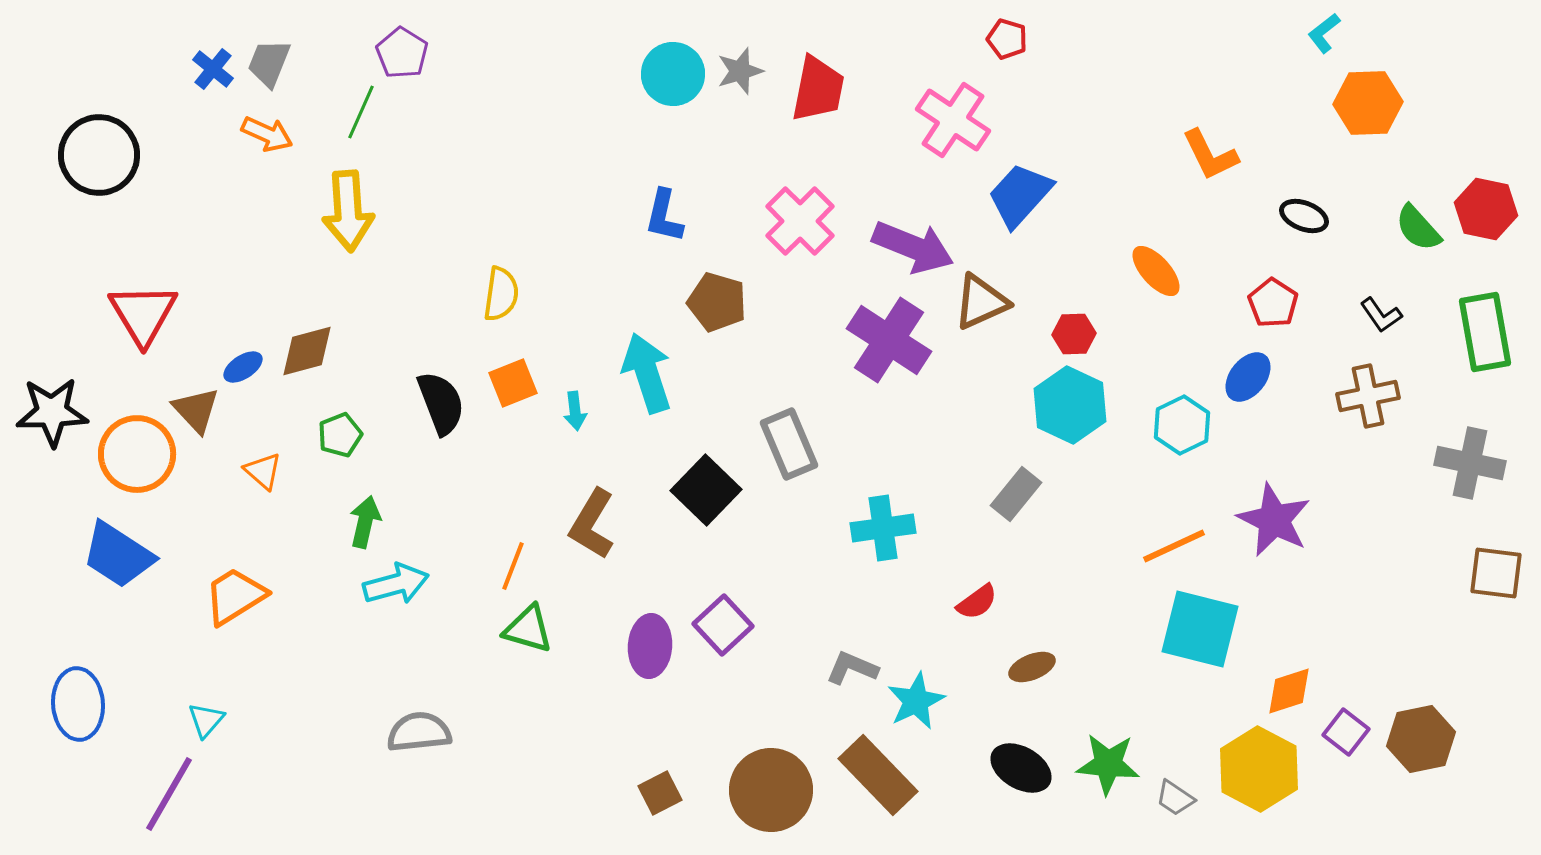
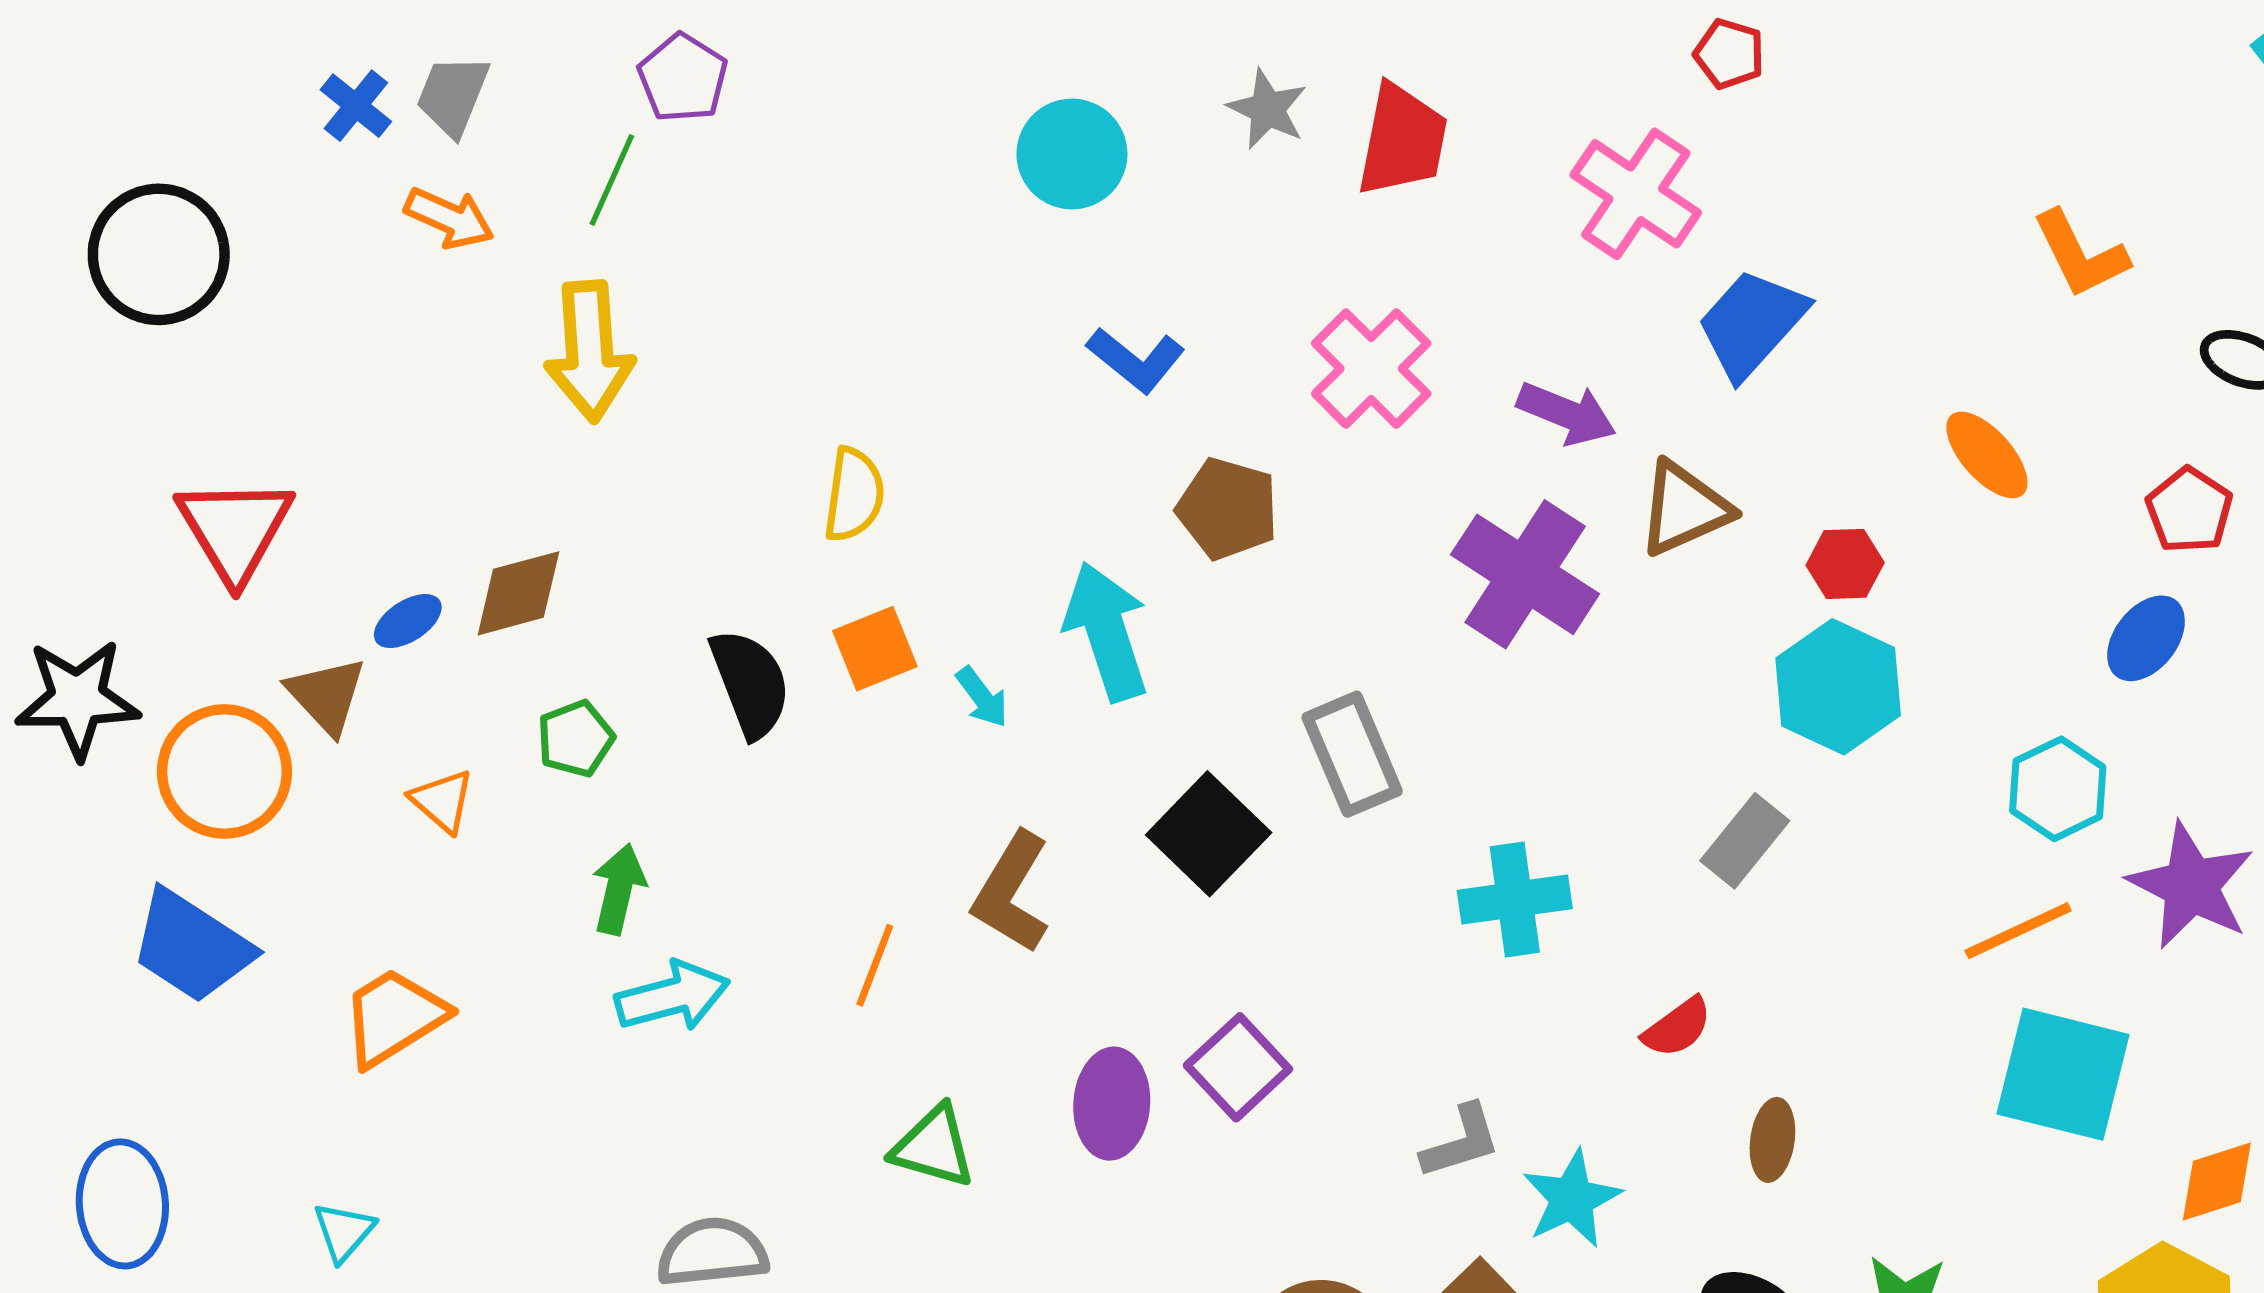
gray star: (740, 71) -> (1267, 109), turned -30
cyan circle: (673, 74) -> (1072, 154), moved
blue L-shape: (664, 216) -> (1136, 360), turned -64
purple arrow: (913, 247) -> (1567, 413), size x0.7
cyan arrow: (575, 411) -> (982, 697), turned -30
cyan hexagon: (1182, 425) -> (2058, 789), moved
green triangle: (528, 629) -> (934, 1147), moved
brown ellipse: (1032, 667) -> (1772, 1140), turned -60
gray L-shape: (852, 668) -> (1461, 1142), turned 140

